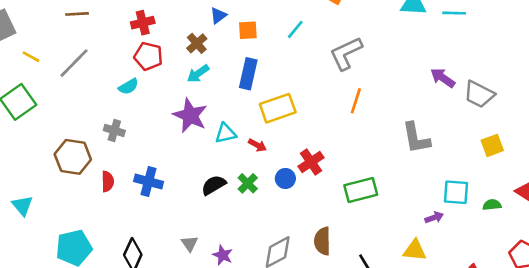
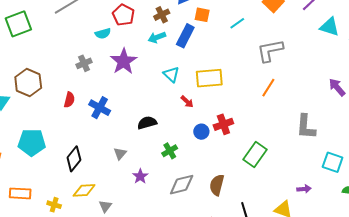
blue rectangle: (248, 74) -> (185, 36), moved
purple star: (190, 115) -> (124, 61), moved
gray cross: (114, 130) -> (84, 63), turned 35
cyan triangle: (226, 133) -> (171, 74), moved, turned 42
brown hexagon: (73, 157) -> (28, 83), moved
green cross: (248, 183) -> (170, 151), moved
green rectangle: (361, 190) -> (255, 154), turned -55
cyan square: (456, 192) -> (333, 162), moved
gray triangle: (189, 244) -> (120, 154), moved

